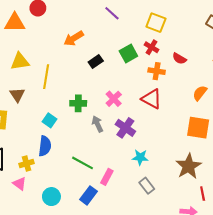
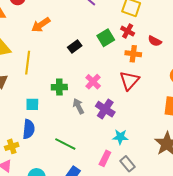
orange arrow: (74, 38) -> (41, 25), moved
red triangle: (152, 99) -> (129, 81), turned 45
cyan square: (49, 120) -> (32, 104), turned -32
pink rectangle: (107, 177) -> (105, 158), moved

